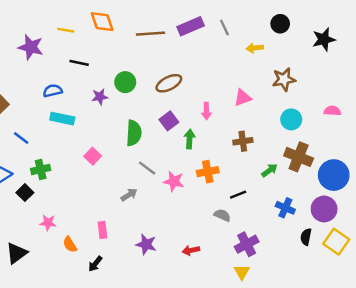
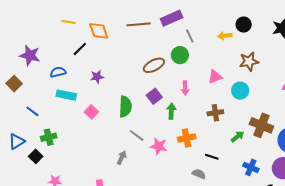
orange diamond: (102, 22) -> (99, 31), moved
black circle: (280, 24) -> (244, 25), moved
gray line: (224, 27) -> (190, 36), moved
purple star: (31, 47) -> (30, 55), moved
black line: (79, 63) -> (80, 49), turned -56
green circle: (125, 82) -> (180, 55), moved
cyan circle: (291, 119) -> (240, 91), moved
pink square: (93, 156) -> (91, 112), moved
gray arrow: (129, 195) -> (122, 158), turned -32
black line: (238, 195) -> (212, 157), turned 40

